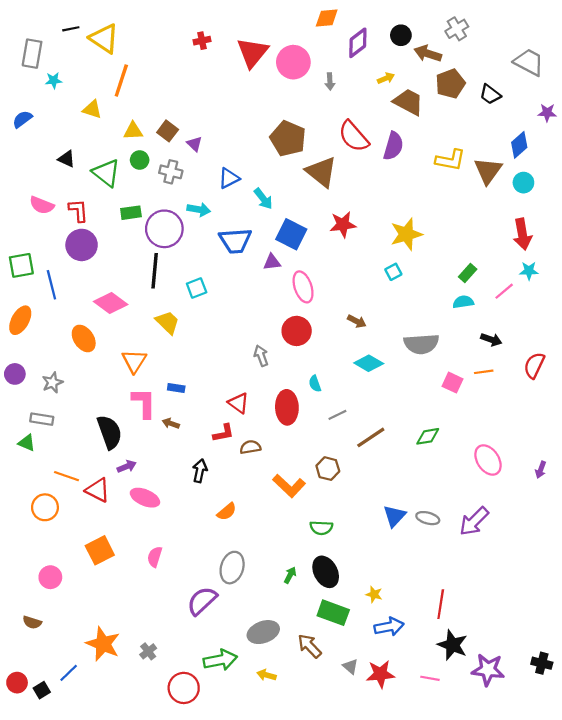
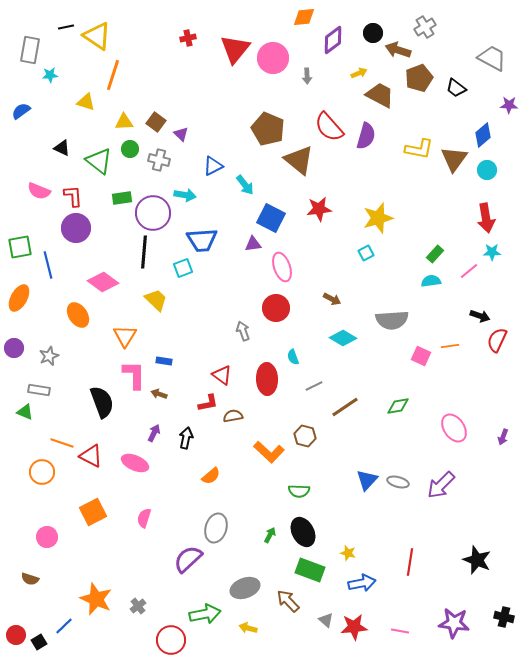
blue trapezoid: (235, 241) -> (202, 240), moved
black arrow: (491, 340) -> (480, 316), moved
purple arrow: (127, 466) -> (154, 433), moved, turned -42
black star: (453, 645) -> (477, 560), moved

